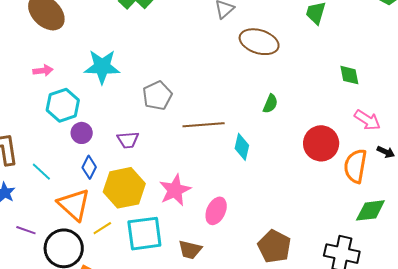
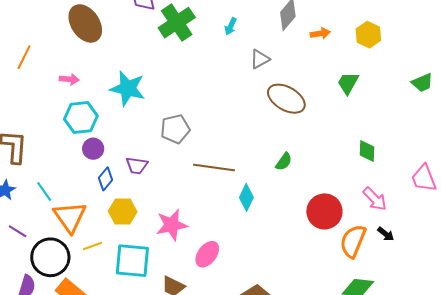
blue diamond: (89, 167) -> (106, 179), moved
cyan line: (41, 172) -> (44, 191), moved
yellow hexagon: (124, 188) -> (123, 212), size x0.7

